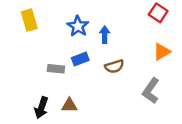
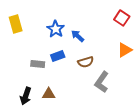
blue arrow: (105, 35) -> (78, 36), turned -48
gray L-shape: (151, 91) -> (102, 82), moved

